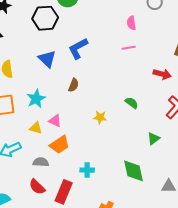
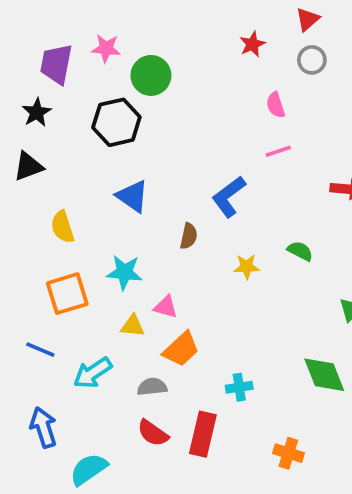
blue L-shape: (78, 48) -> (229, 197), moved
cyan star: (36, 99) -> (124, 272), turned -30
yellow star: (100, 117) -> (247, 267), moved

